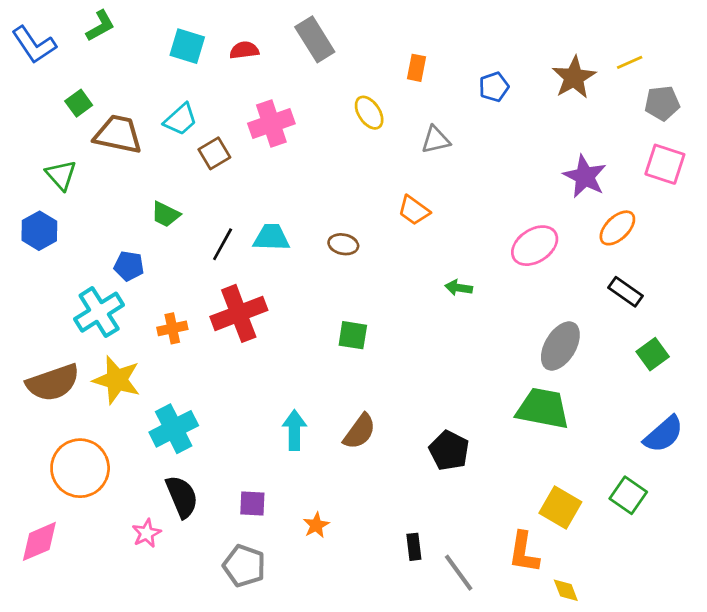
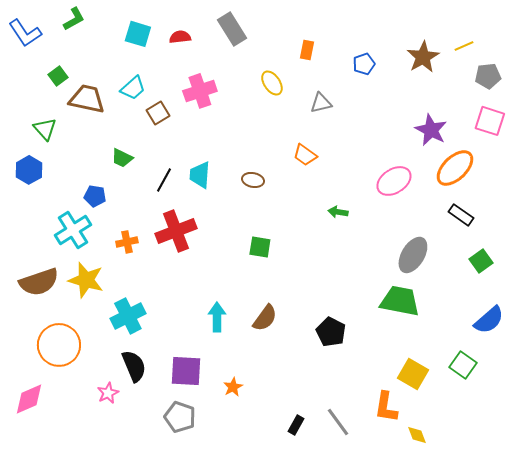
orange ellipse: (617, 228) -> (455, 168), size x1.4
cyan trapezoid: (271, 237) -> (200, 175), turned -88
purple square: (252, 503) -> (186, 371), size x1.6
black rectangle: (414, 547) -> (296, 425), moved, turned 36

